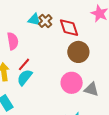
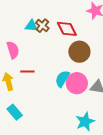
red line: (24, 64) -> (27, 71), turned 56
cyan semicircle: (25, 77) -> (62, 79), moved

